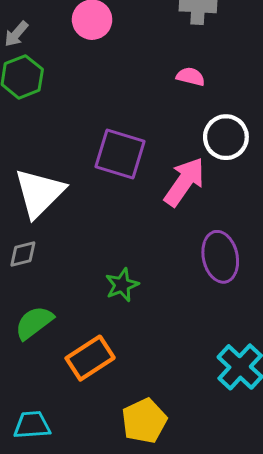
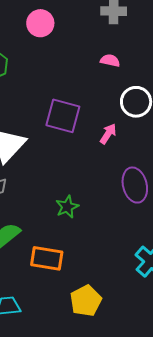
pink arrow: (184, 182) -> (108, 134), size x0.6
orange rectangle: (90, 358) -> (47, 258), turned 44

